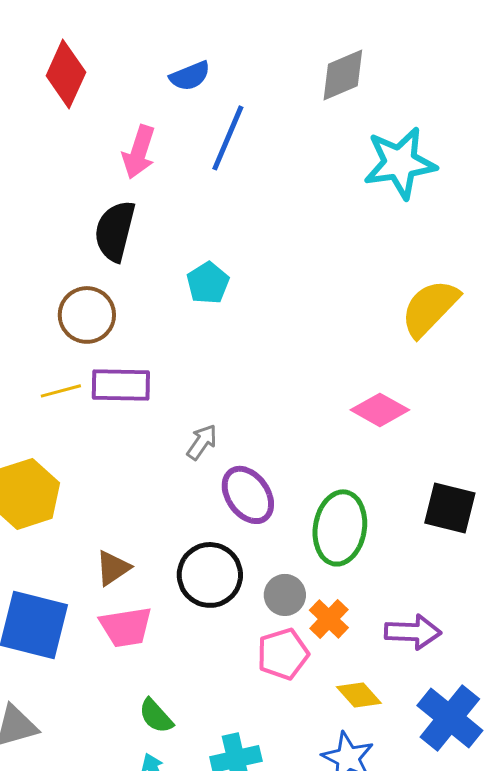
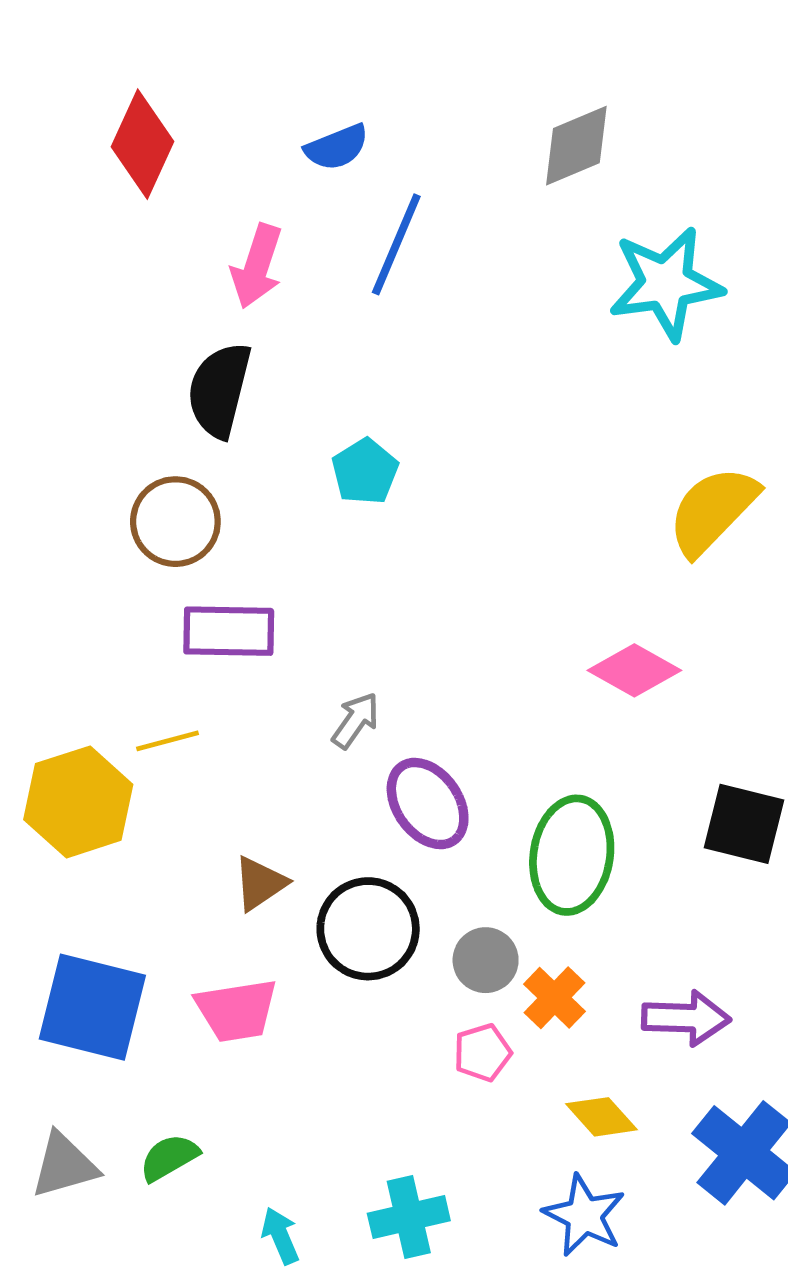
yellow line: (61, 391) -> (168, 741), moved
brown triangle: (113, 568) -> (260, 883), moved
pink pentagon: (283, 654) -> (482, 1053), size x0.7
green semicircle: (156, 716) -> (169, 1157), moved, turned 102

